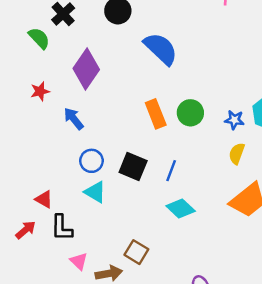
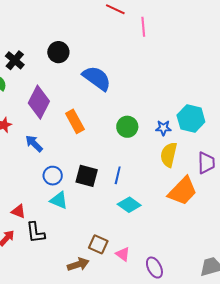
orange rectangle: (156, 114) -> (75, 121), moved
yellow semicircle: (237, 153) -> (169, 155), size x1.4
pink triangle: (79, 261) -> (123, 254), moved

